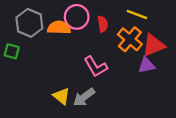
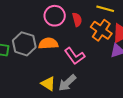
gray hexagon: (29, 23) -> (24, 44), moved
orange semicircle: (59, 28) -> (48, 43), moved

